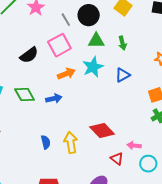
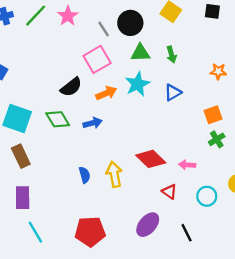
black semicircle: (29, 55) -> (71, 87), moved
pink arrow: (134, 145) -> (187, 165), moved

